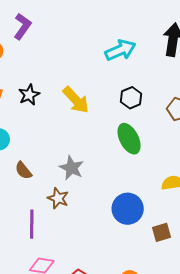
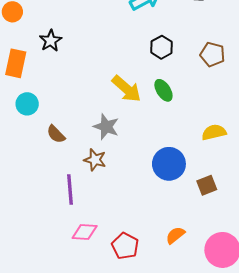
black star: (29, 95) -> (51, 41), moved
yellow arrow: (76, 100) -> (127, 89), moved
green ellipse: (129, 139) -> (163, 90), size x0.7

